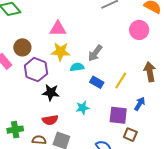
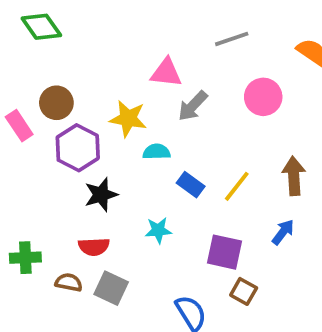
pink triangle: (58, 29) -> (166, 73), moved
pink circle: (139, 30) -> (263, 97), moved
gray arrow: (95, 53) -> (193, 106), moved
black star: (51, 93) -> (101, 195), turned -30
blue arrow: (140, 104) -> (283, 232), moved

